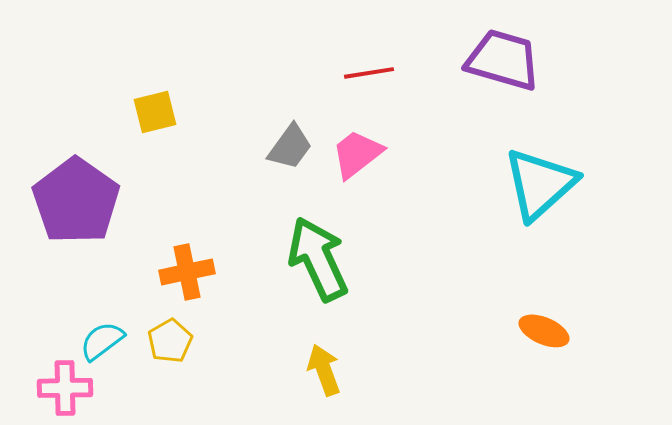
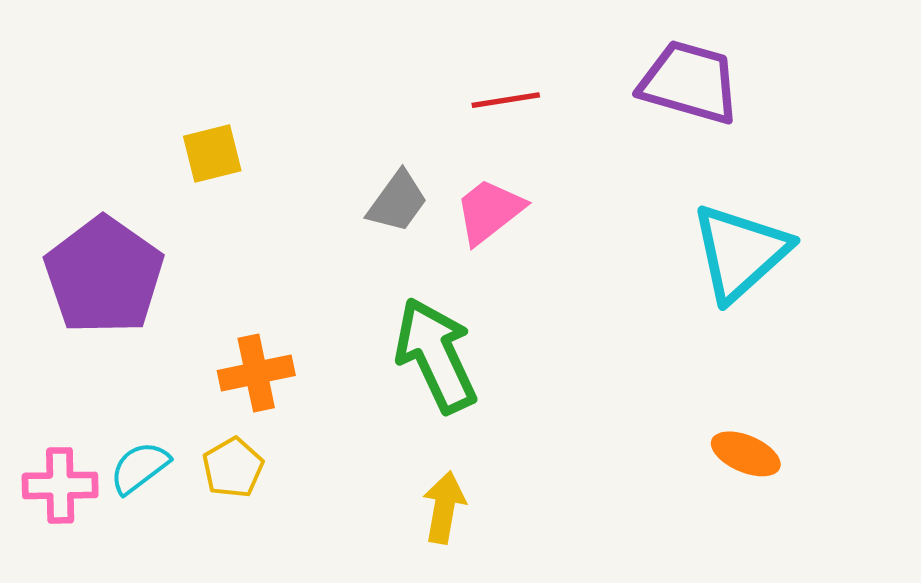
yellow arrow: (324, 370) -> (444, 507), turned 30
pink cross: (65, 388) -> (60, 485), moved

